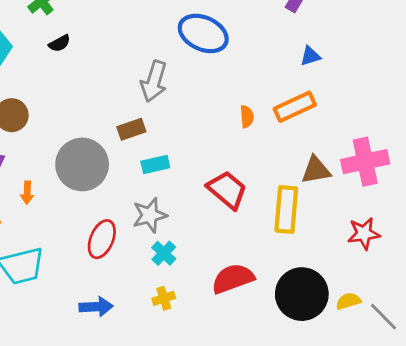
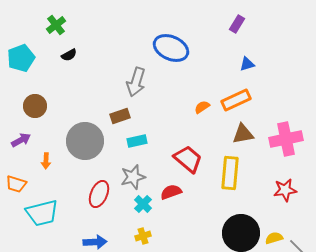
orange semicircle: (247, 117) -> (202, 107), turned -119
brown triangle: (316, 170) -> (243, 134), moved
red semicircle: (233, 279) -> (171, 192), moved, size x0.7

